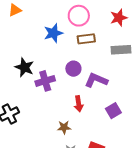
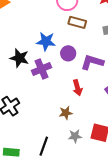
blue star: (53, 33) -> (46, 41), moved, turned 30
brown rectangle: (86, 39) -> (77, 22), turned 30

